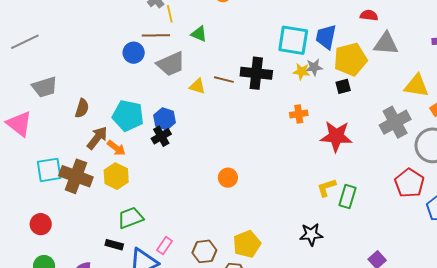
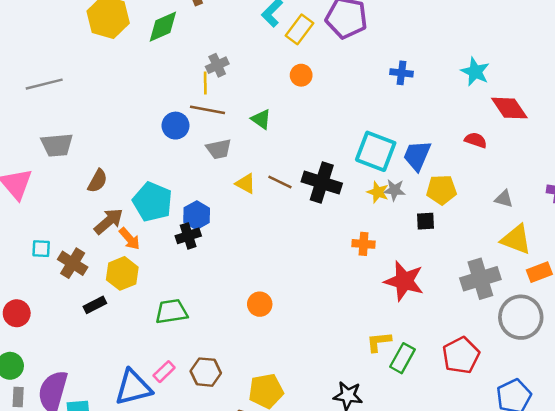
yellow line: (170, 14) -> (205, 83), moved
gray triangle: (386, 44) -> (504, 199), moved, size x0.6
yellow pentagon: (350, 59) -> (441, 190), size x0.7
gray trapezoid: (171, 64) -> (219, 149), size x0.7
cyan square: (49, 170) -> (41, 249), size x0.6
brown cross: (76, 176) -> (73, 263), size x0.7
red pentagon: (409, 183) -> (461, 355), moved
green trapezoid: (131, 218) -> (172, 311), moved
black rectangle: (114, 245) -> (95, 305), moved, turned -54
brown hexagon: (204, 251) -> (206, 372), moved

